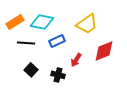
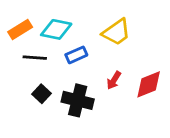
red diamond: (104, 51) -> (149, 84), moved
red arrow: (76, 60) -> (114, 80), moved
black cross: (58, 75) -> (78, 100), size x1.6

